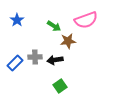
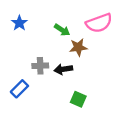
blue rectangle: (15, 63) -> (19, 89), moved
green square: (60, 86) -> (78, 99), moved, turned -32

